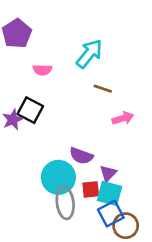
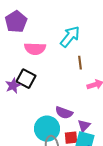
pink semicircle: (42, 70) -> (35, 49), size x1.5
brown line: (103, 89) -> (80, 63), turned 64

